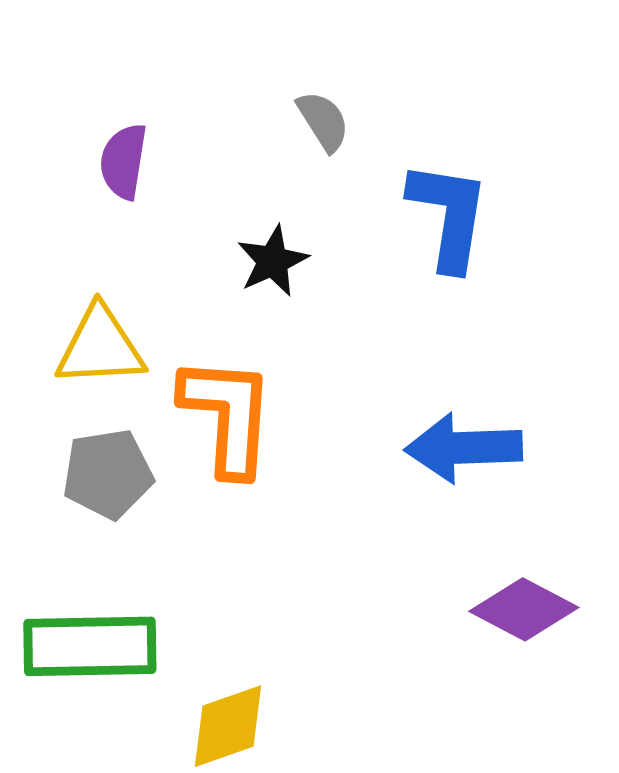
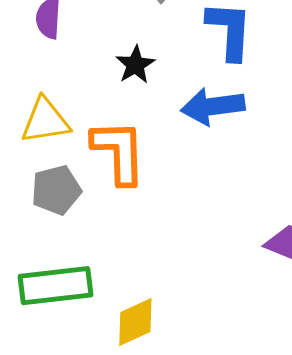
blue arrow: (464, 448) -> (213, 106), moved

